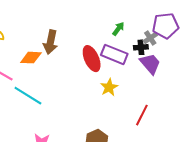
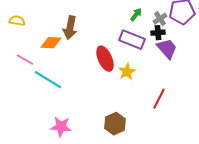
gray cross: (150, 38) -> (160, 19), moved
red ellipse: (92, 59) -> (105, 59), moved

